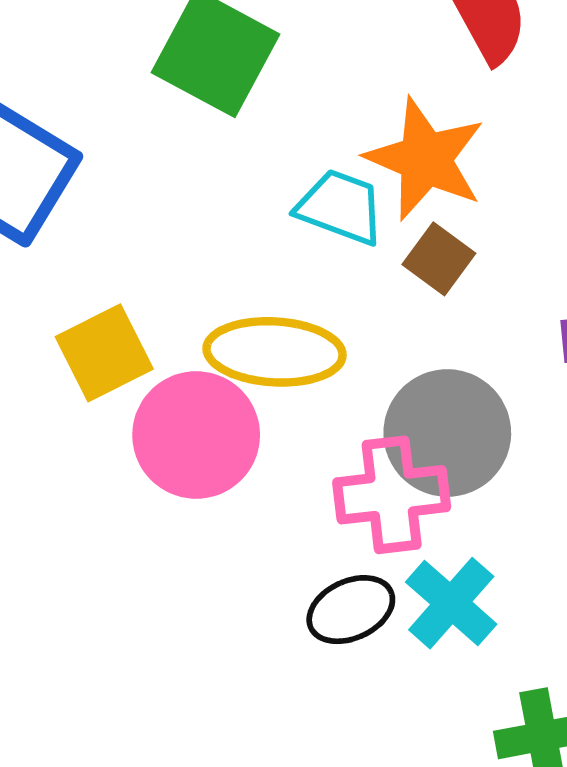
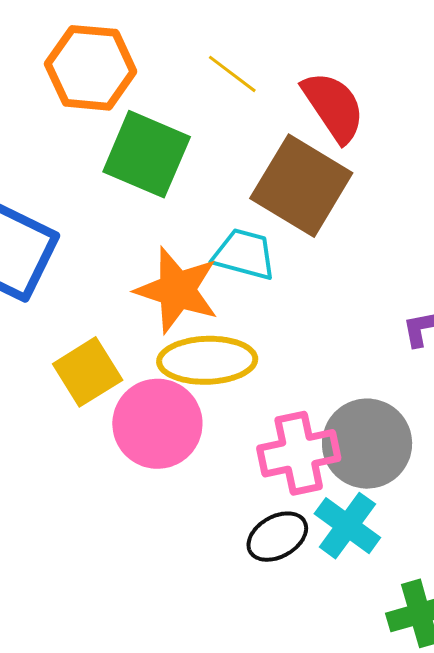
orange star: (425, 159) -> (177, 290), moved
brown square: (439, 259) -> (301, 186), moved, size x2.0
gray circle: (447, 433) -> (367, 444), moved

